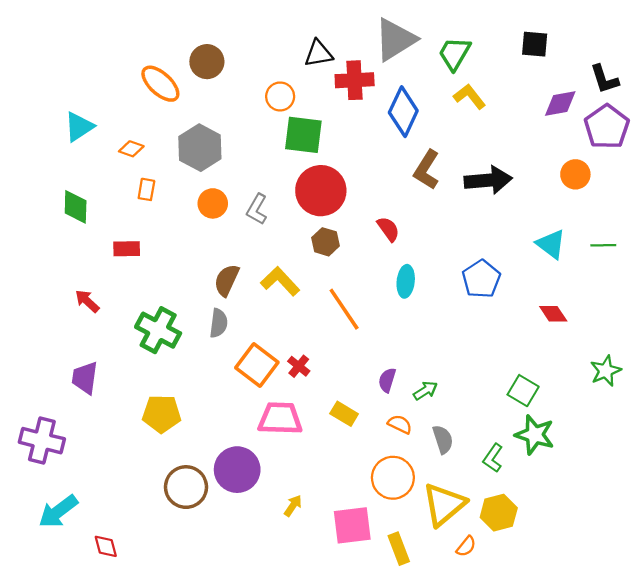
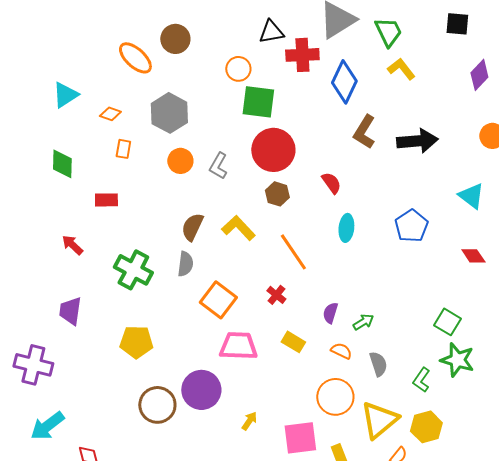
green trapezoid: (455, 53) -> (388, 32), turned 124
purple diamond: (560, 103) -> (479, 75), turned -36
red cross: (299, 366) -> (276, 295), moved

